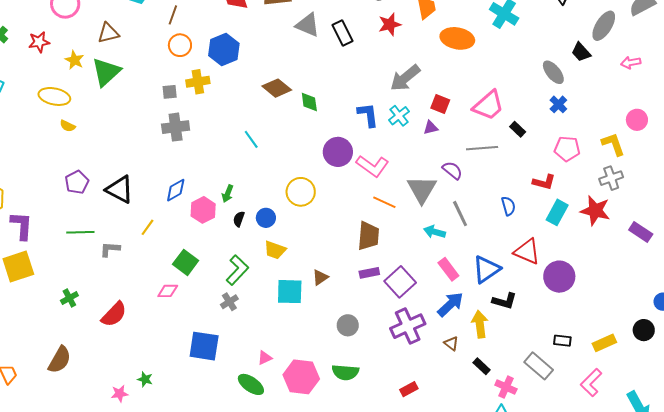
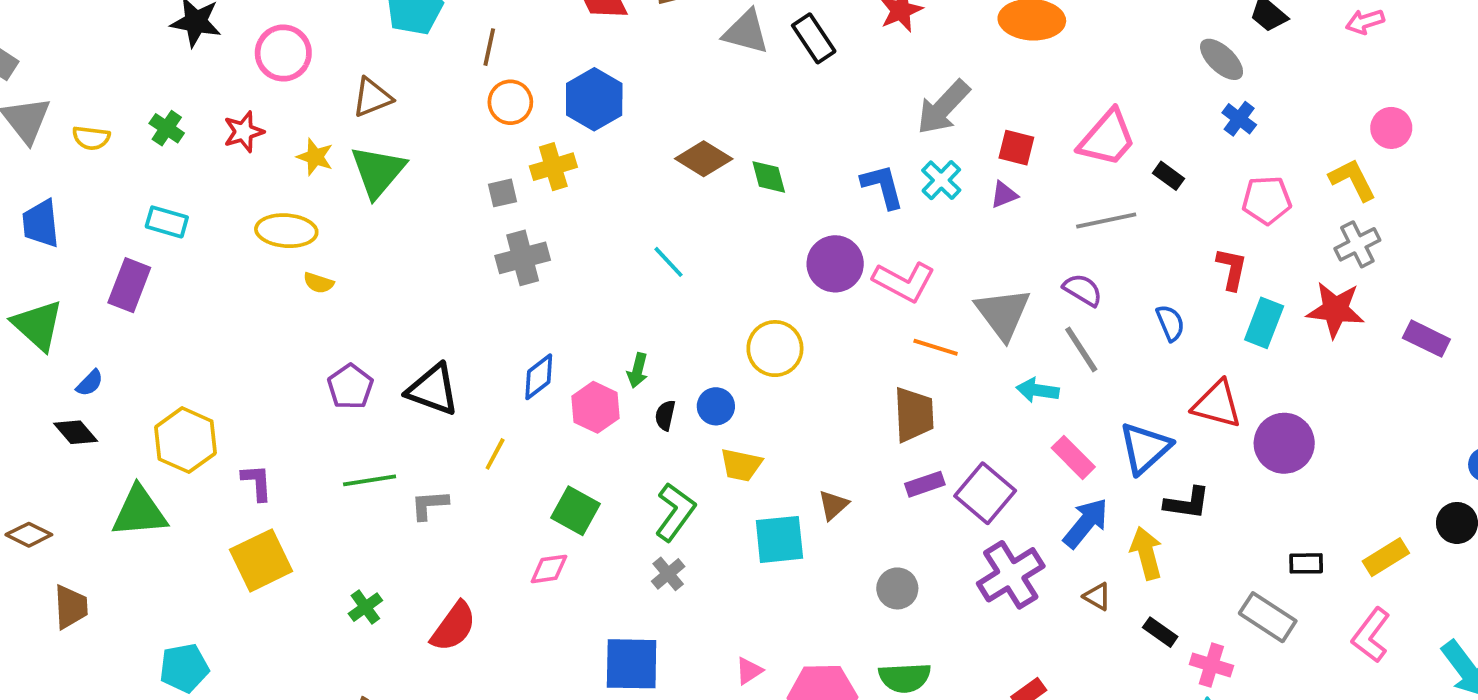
purple semicircle: (452, 170) -> (1083, 290), moved
red L-shape: (544, 182) -> (1232, 269), turned -85
purple L-shape: (22, 226) -> (257, 482), size x0.7

